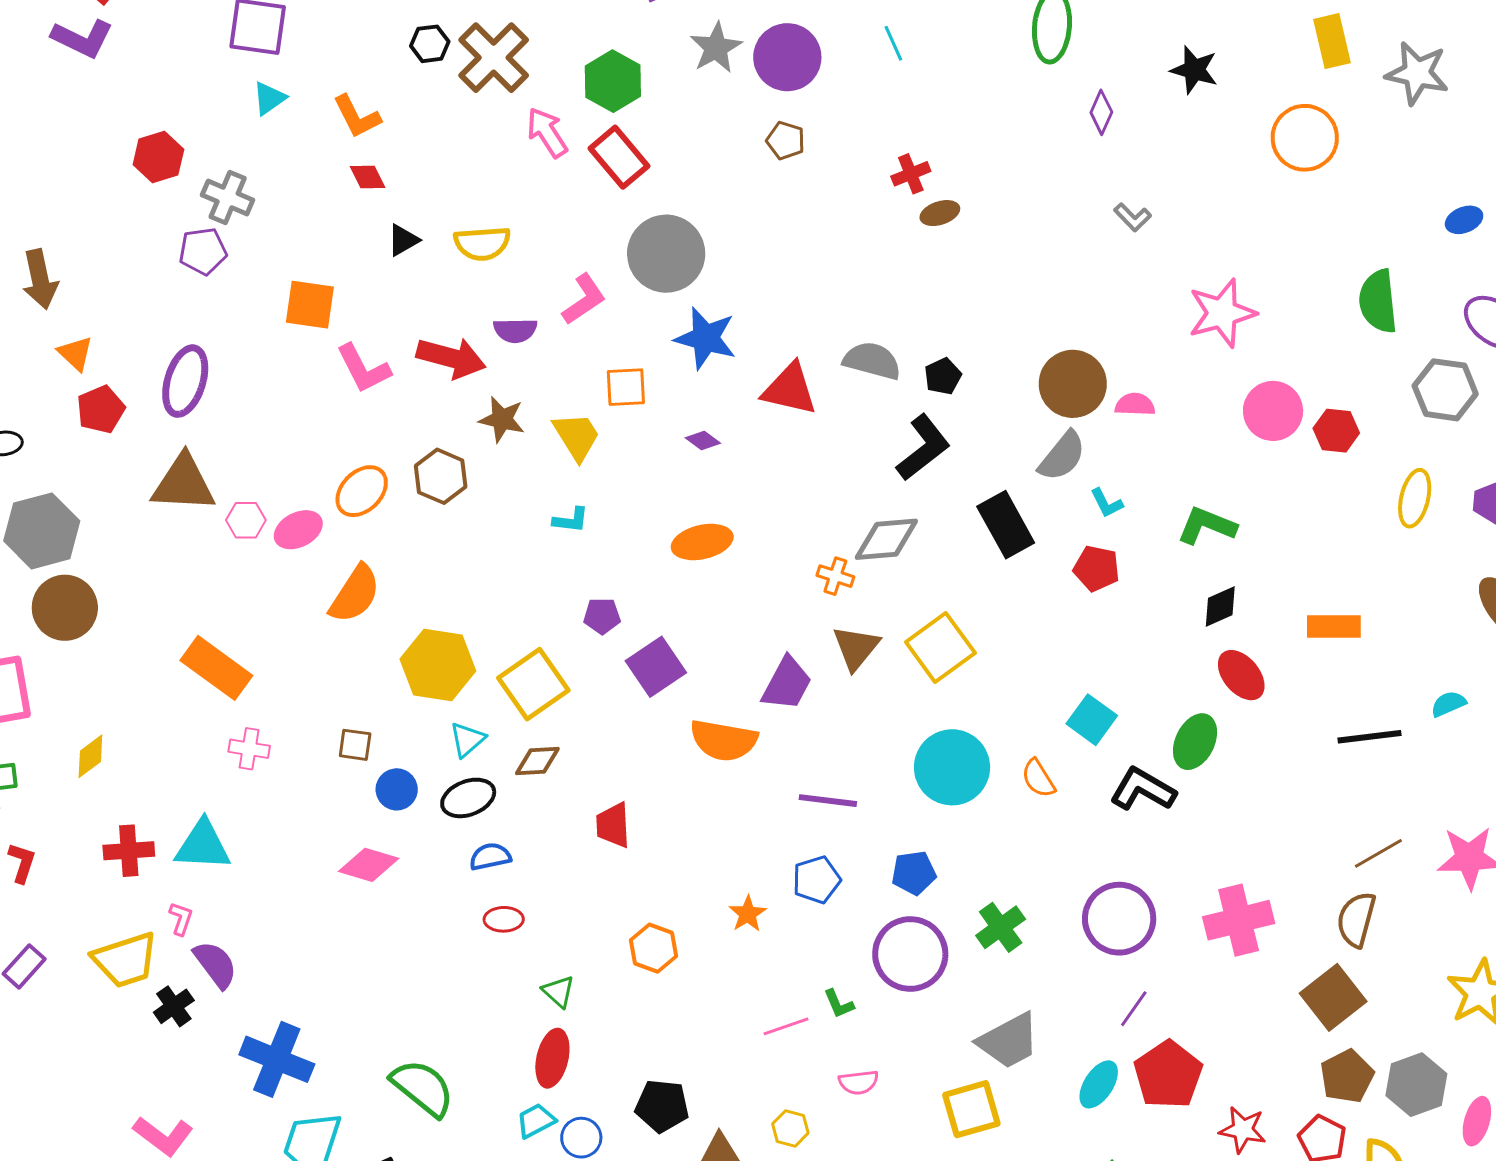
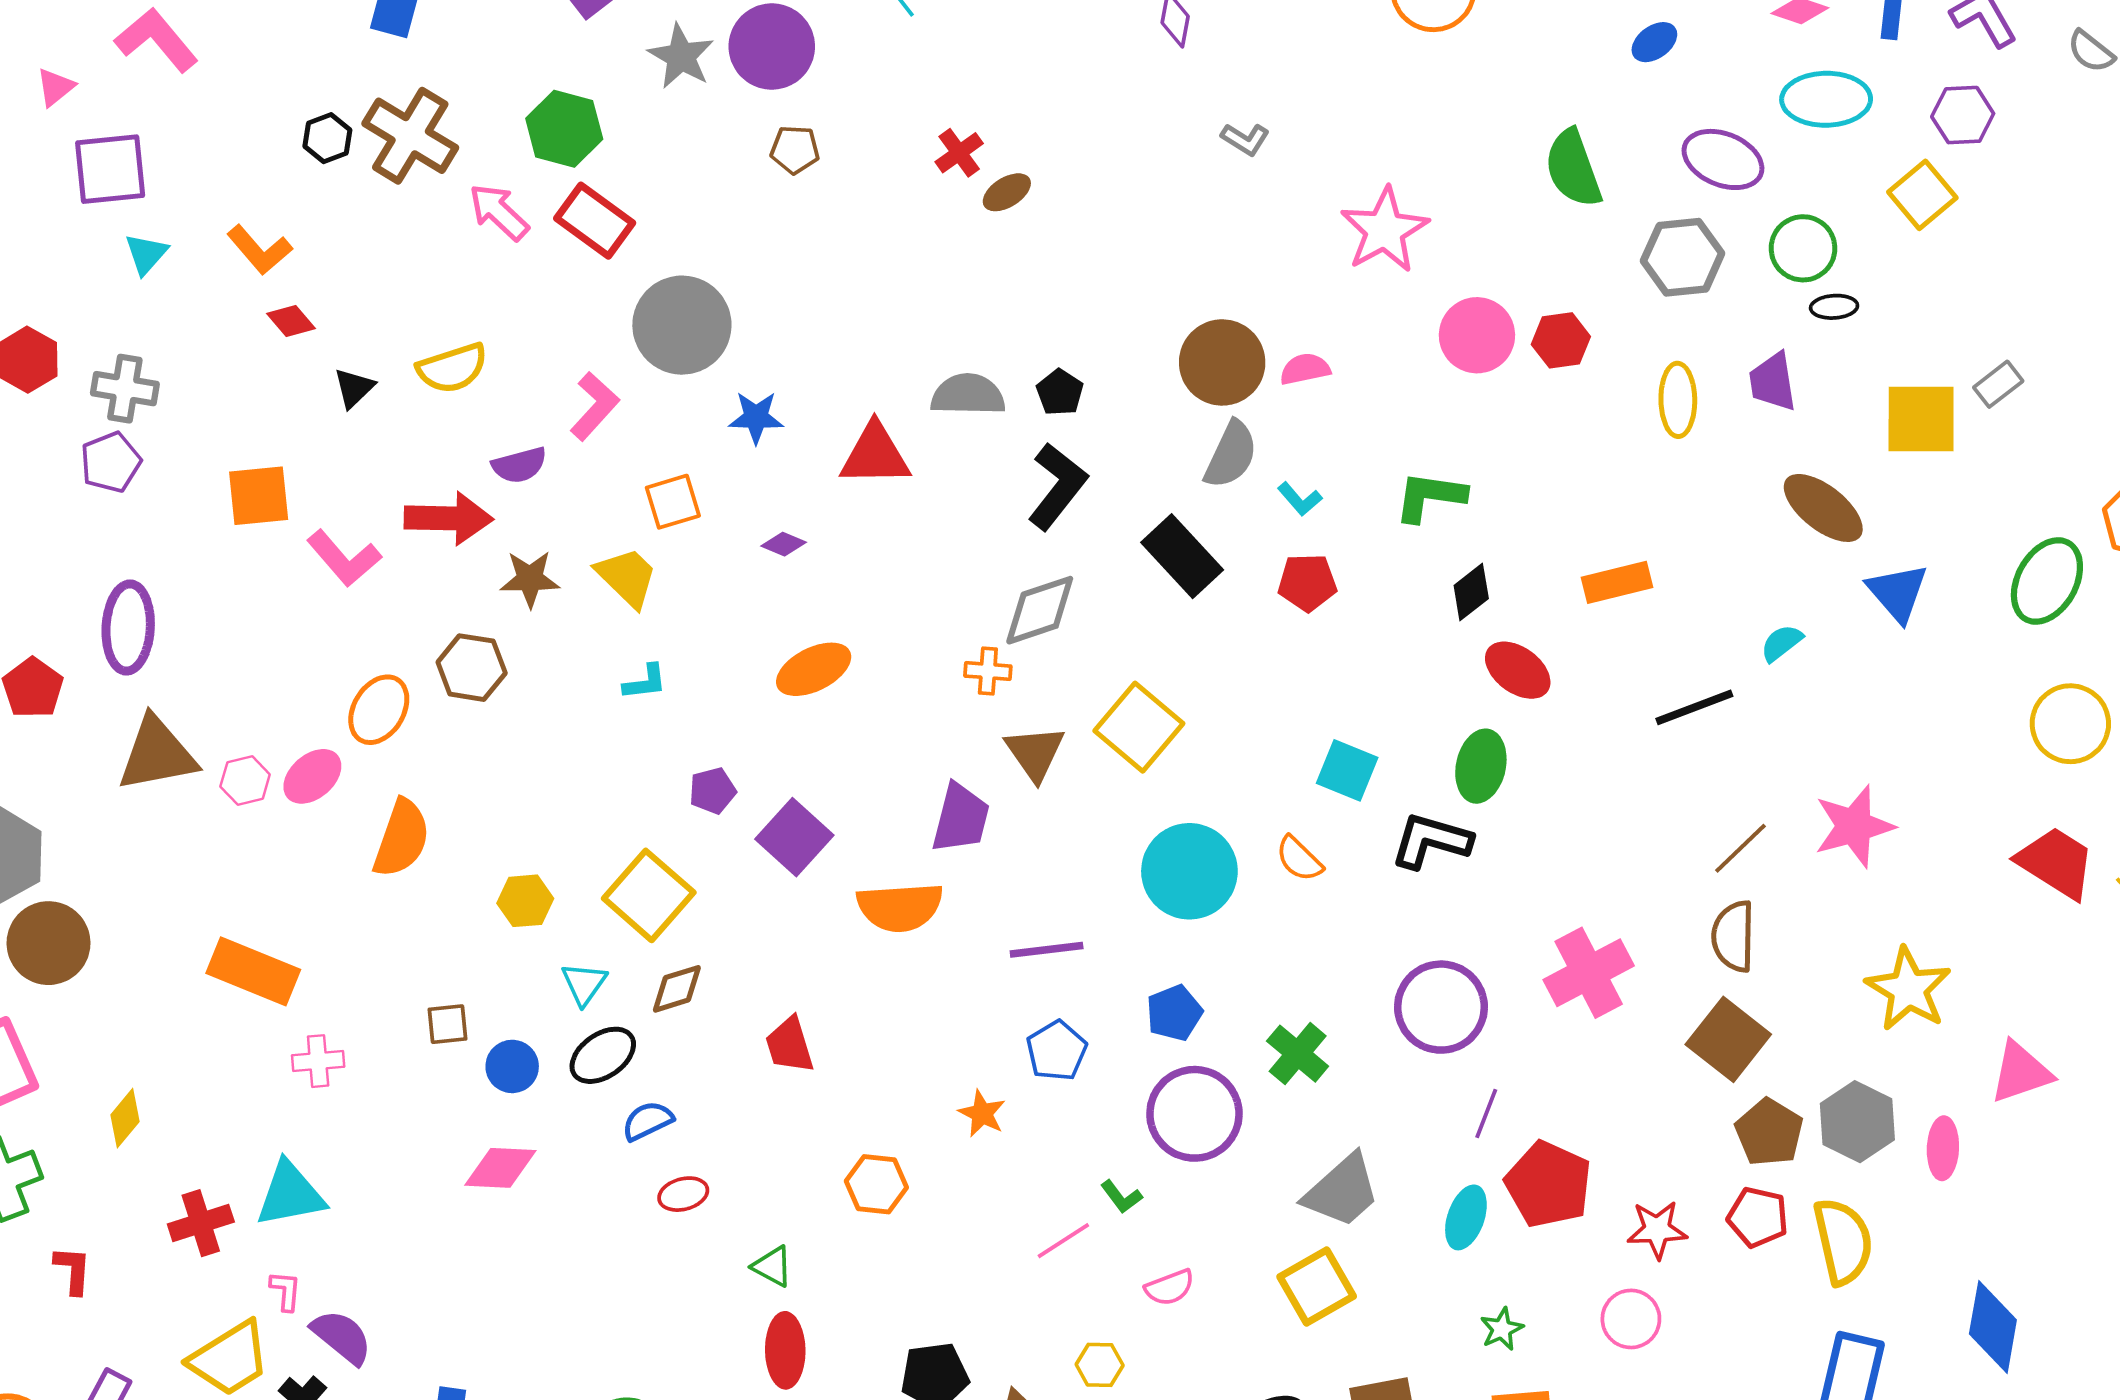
blue star: (706, 338) -> (756, 417), size x0.7
yellow hexagon: (438, 665) -> (525, 901), size x0.6

